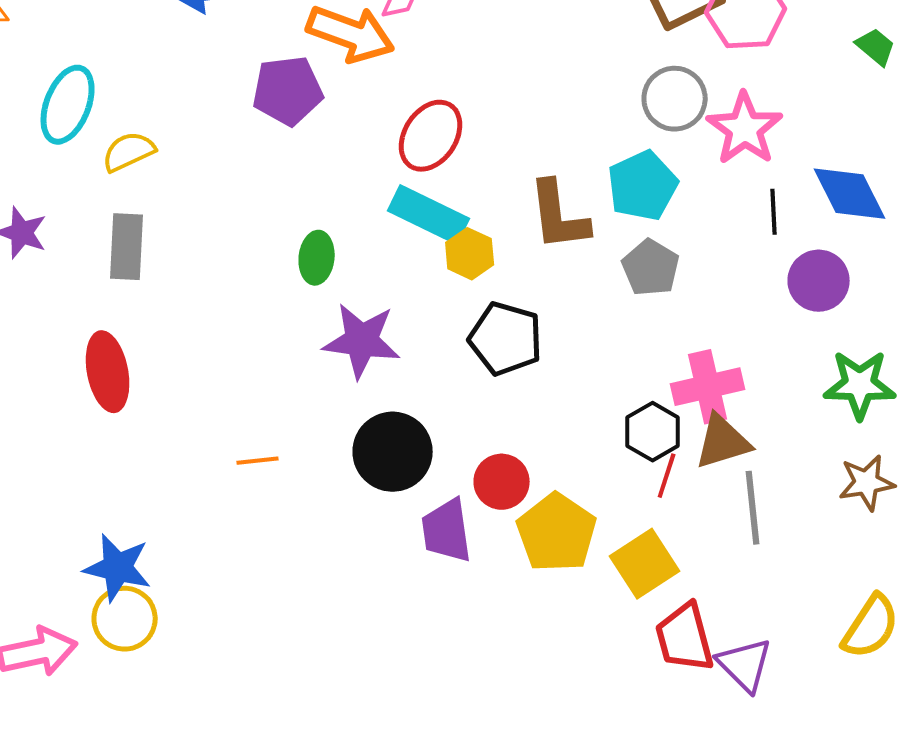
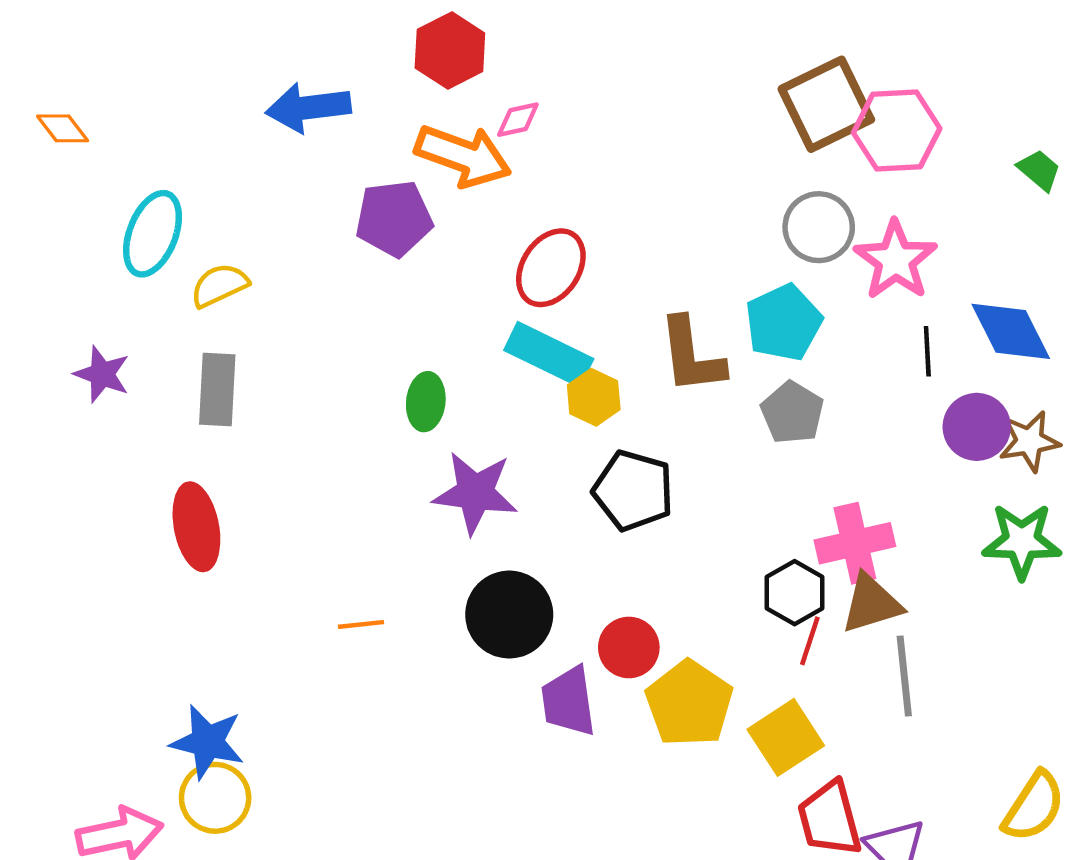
brown star: (867, 483) -> (1029, 441), moved

